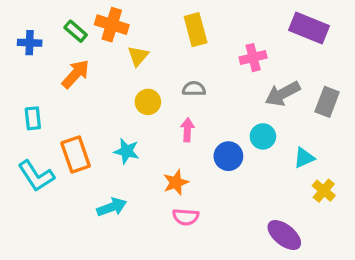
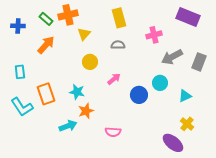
orange cross: (112, 25) -> (68, 15), turned -30
gray semicircle: (194, 89) -> (118, 45), moved
pink arrow: (187, 130) -> (114, 79), turned 48
orange star: (176, 182) -> (86, 111), moved
yellow cross: (324, 191) -> (187, 124), moved

